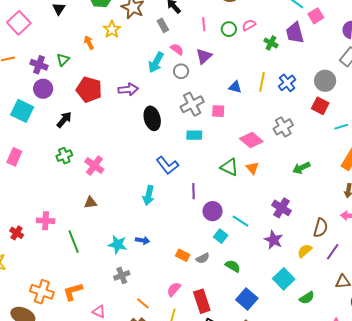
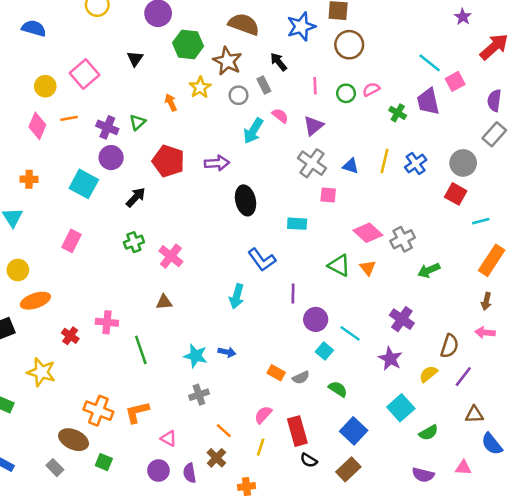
gray circle: (181, 71) -> (239, 95), moved
gray cross: (192, 104) -> (312, 163), moved, turned -30
gray cross: (283, 127) -> (403, 239), moved

